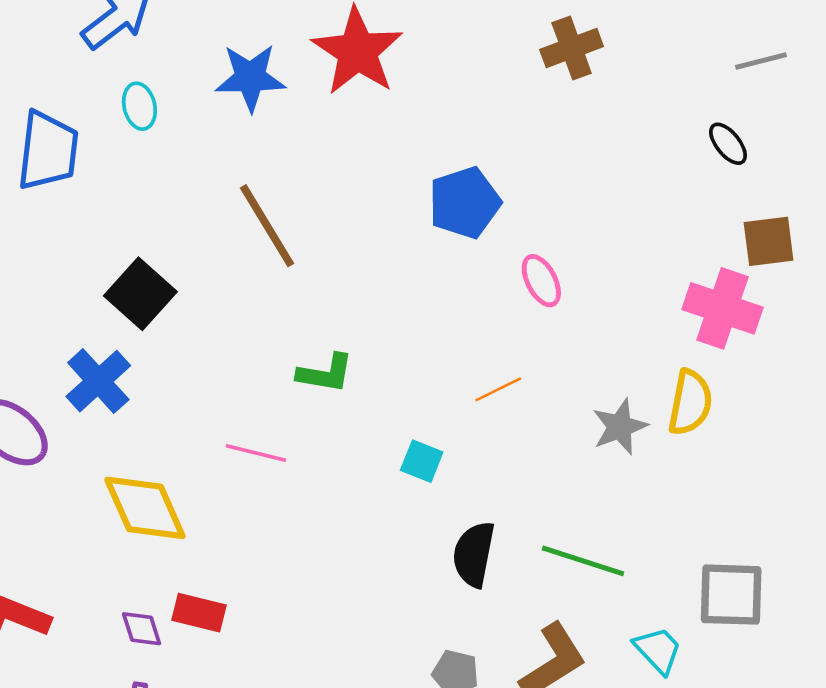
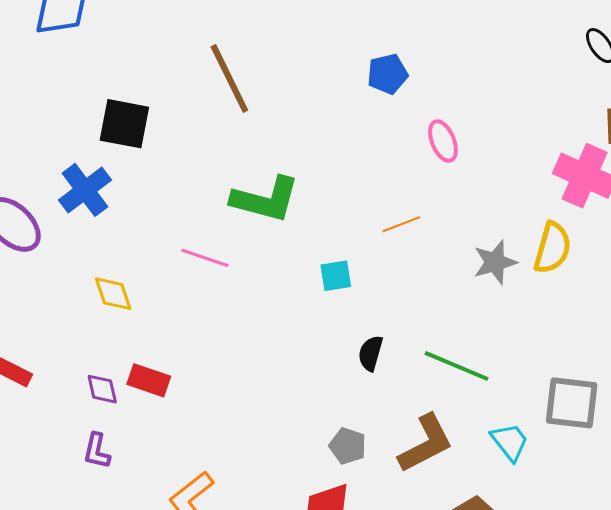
blue pentagon: (465, 203) -> (388, 74), size x0.7
black square: (140, 294) -> (124, 124), turned -36
green L-shape: (325, 373) -> (265, 199), size x1.5
cyan square: (422, 461) -> (336, 276), turned -36
yellow diamond: (145, 508) -> (113, 294), size x0.6
black semicircle: (474, 554) -> (370, 353), size x0.7

